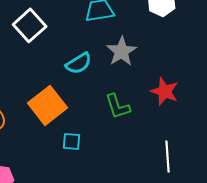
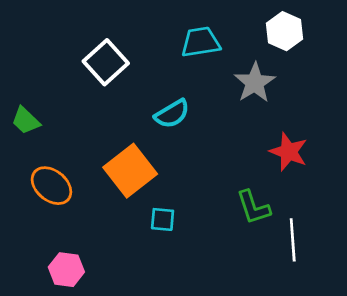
gray star: (122, 51) -> (255, 83), moved
green L-shape: (118, 106) -> (253, 207), moved

